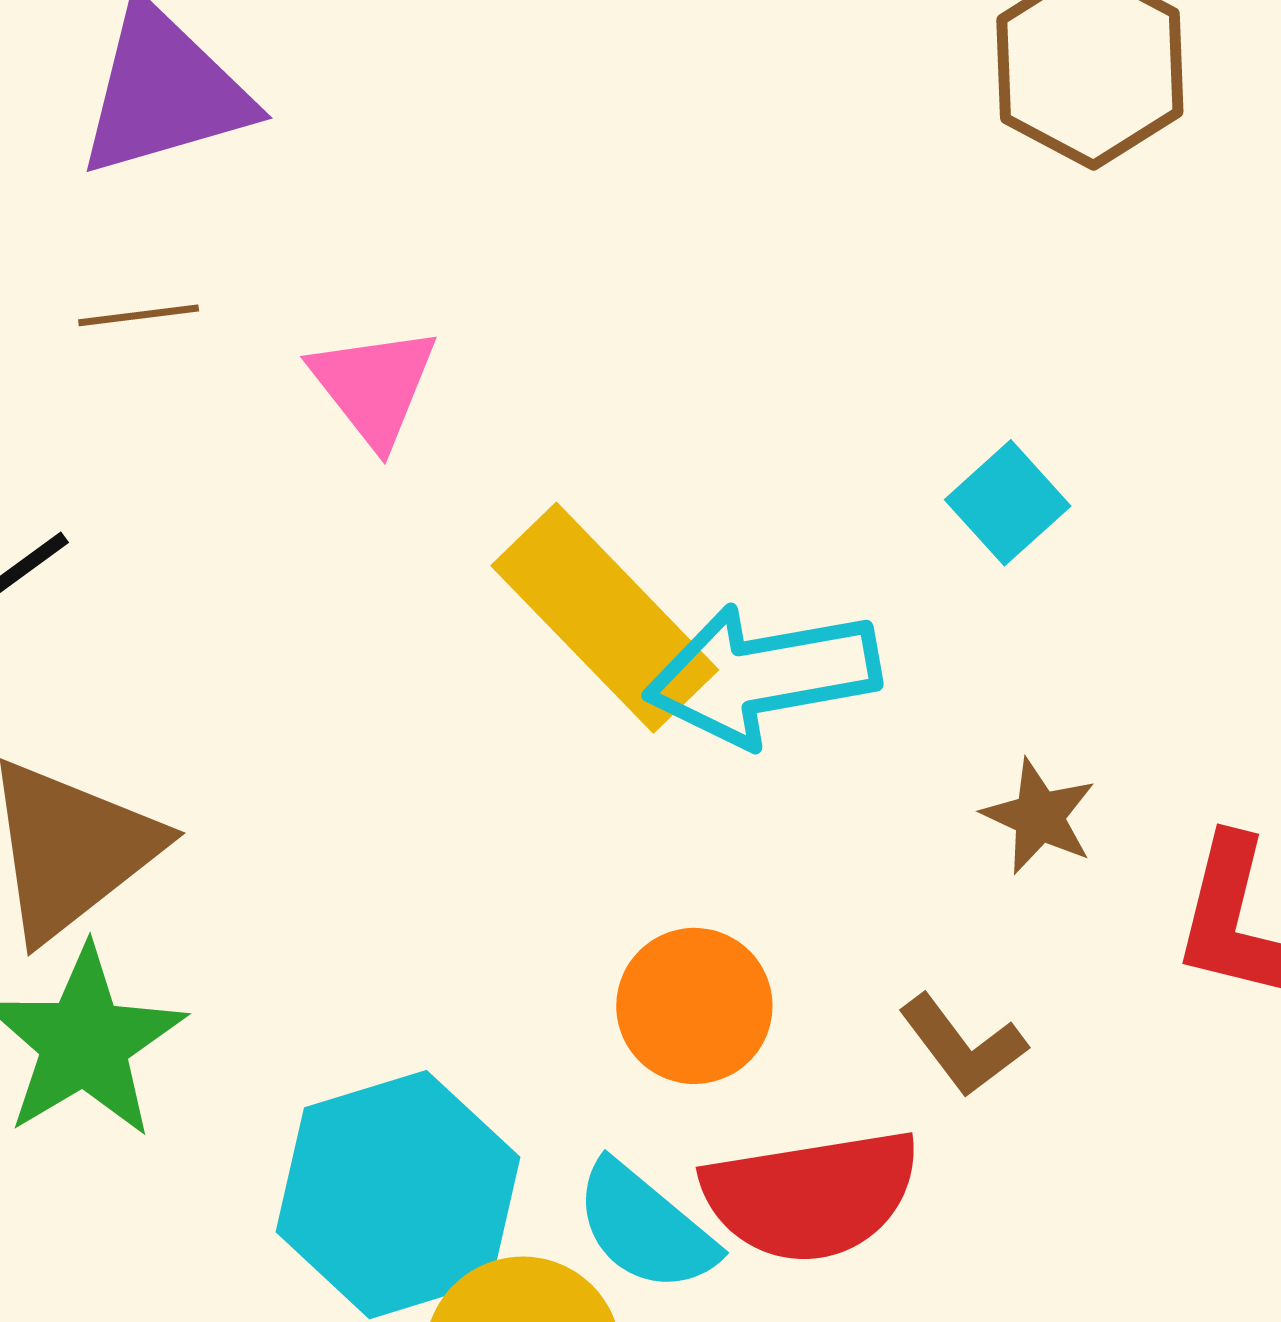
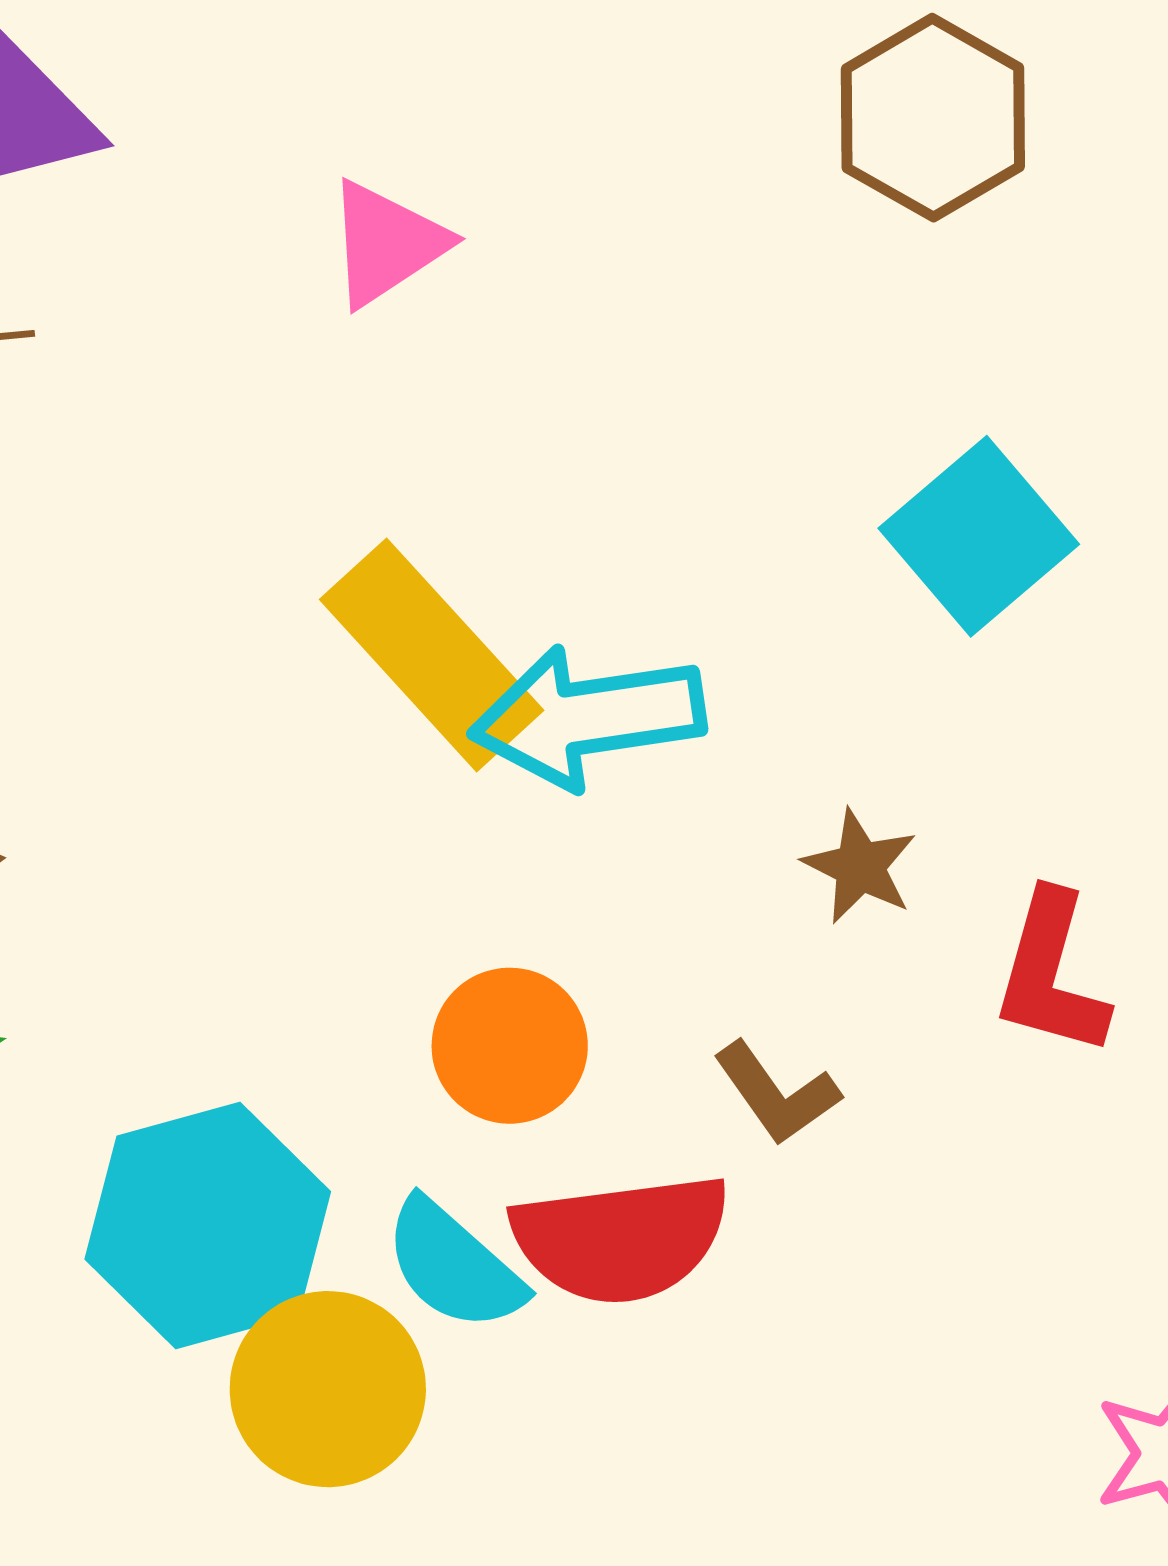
pink triangle: (374, 386) -> (386, 243), moved, turned 33
cyan square: (1008, 503) -> (979, 536), moved, size x1.6

